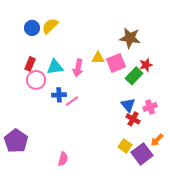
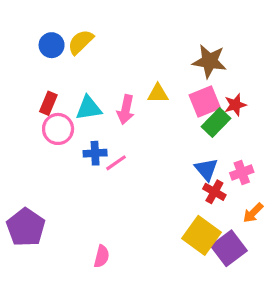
pink square: (116, 63) -> (205, 102), moved
orange arrow: (157, 140) -> (253, 213), moved
yellow square: (125, 146) -> (201, 235), size x1.6

